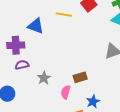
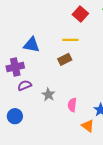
yellow line: (64, 15) -> (70, 40), moved
brown rectangle: (80, 77) -> (65, 59), moved

